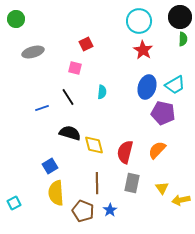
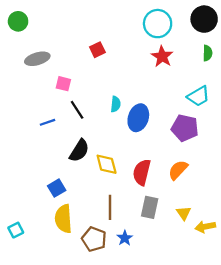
green semicircle: (183, 39) -> (207, 53), moved
pink square: (75, 68) -> (63, 84), moved
blue ellipse: (147, 87) -> (138, 118), moved
black semicircle: (70, 133) -> (79, 151), turned 105

